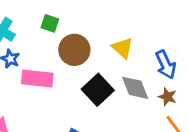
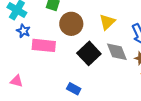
yellow triangle: (123, 48) -> (107, 22), turned 36

